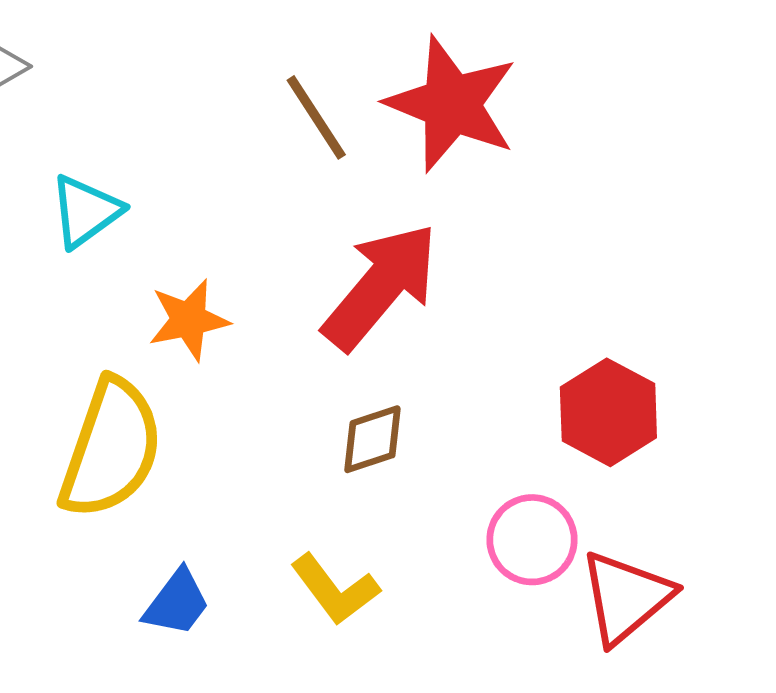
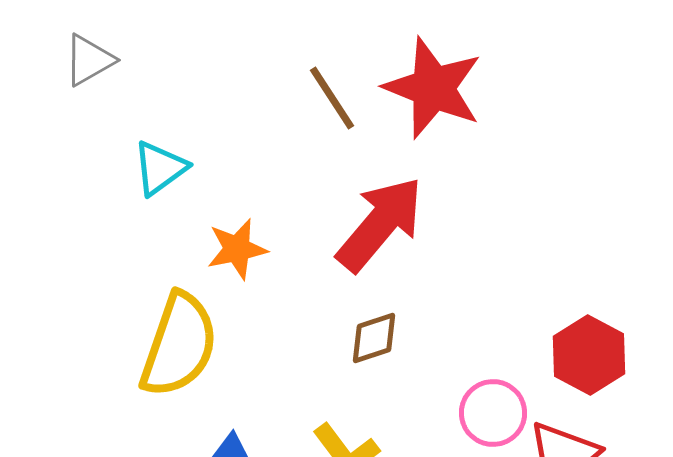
red hexagon: (608, 412) -> (589, 355), moved

